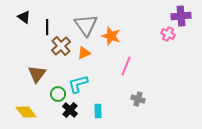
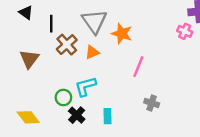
brown triangle: (37, 74) -> (29, 59), moved

